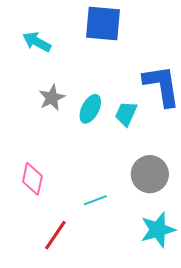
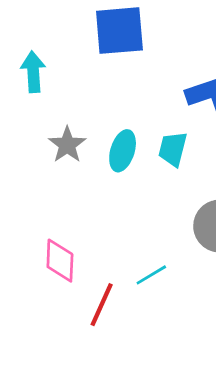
cyan arrow: (37, 42) -> (33, 72), turned 68
red line: (55, 235) -> (102, 305), moved

